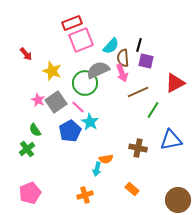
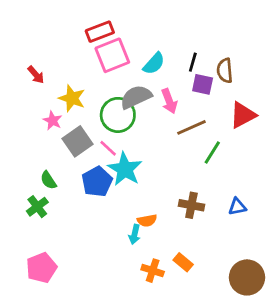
brown semicircle: (123, 58) -> (225, 71), moved
pink star: (38, 100) -> (53, 121), moved
cyan star: (90, 122) -> (125, 169), size x1.4
blue triangle: (171, 140) -> (237, 207), moved, size x0.6
orange cross: (85, 195) -> (153, 271), moved, turned 35

